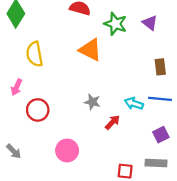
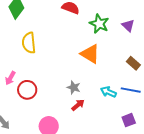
orange triangle: (90, 50) -> (90, 54), moved
brown rectangle: (160, 67) -> (133, 63), turned -48
pink arrow: (16, 87) -> (10, 78), moved
red arrow: (112, 122) -> (78, 105), moved

